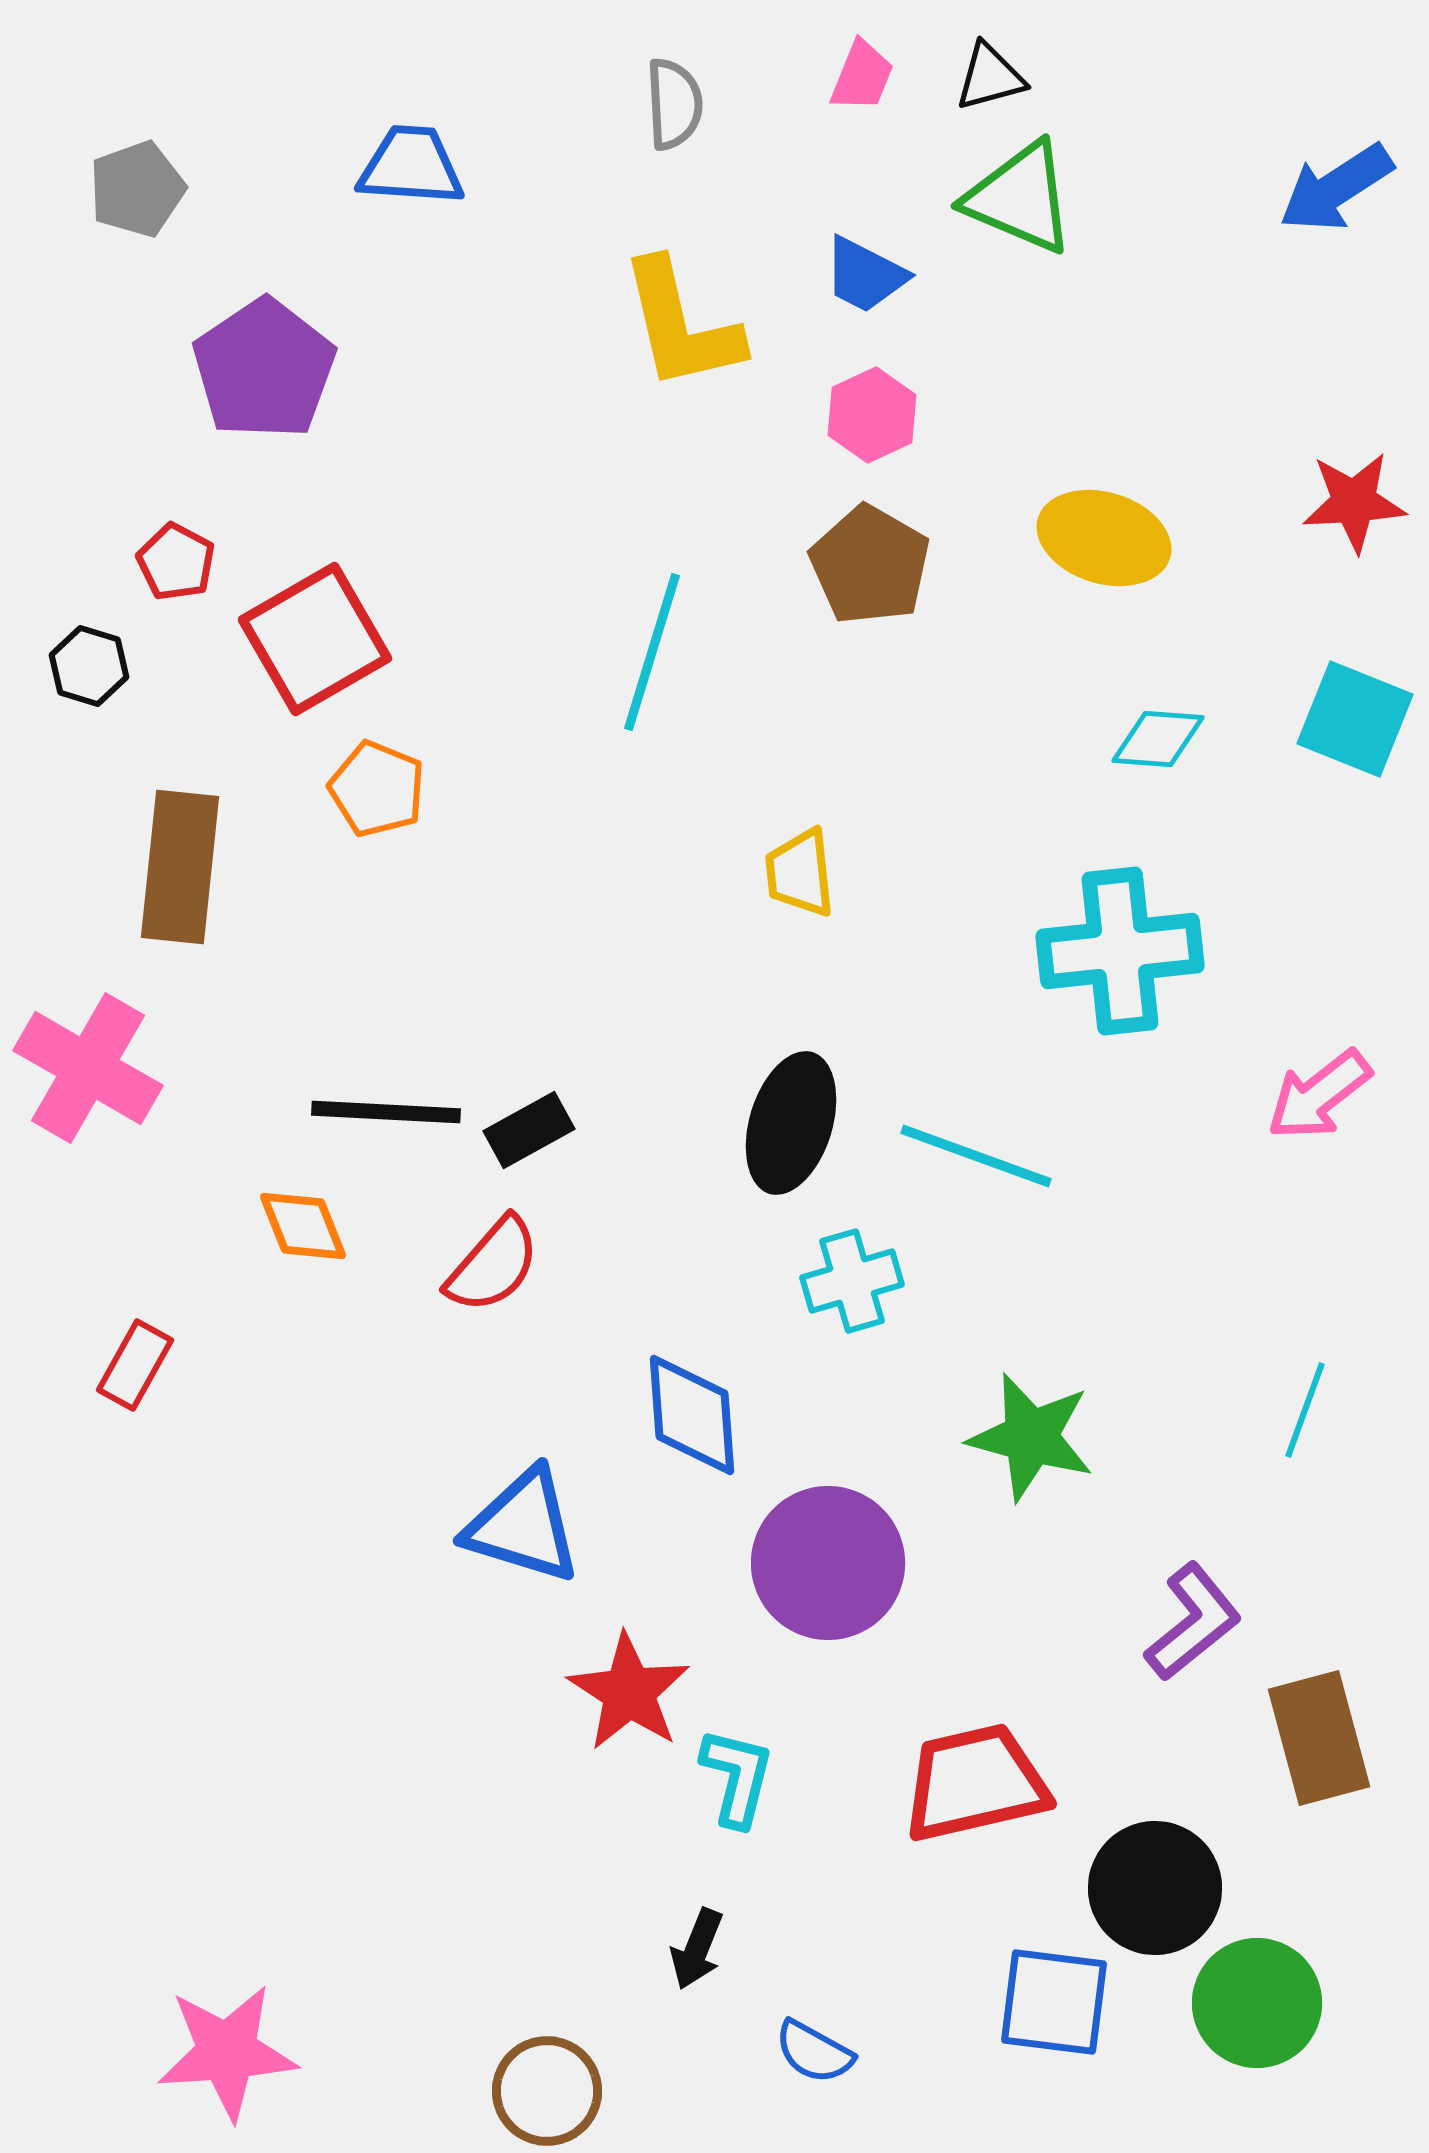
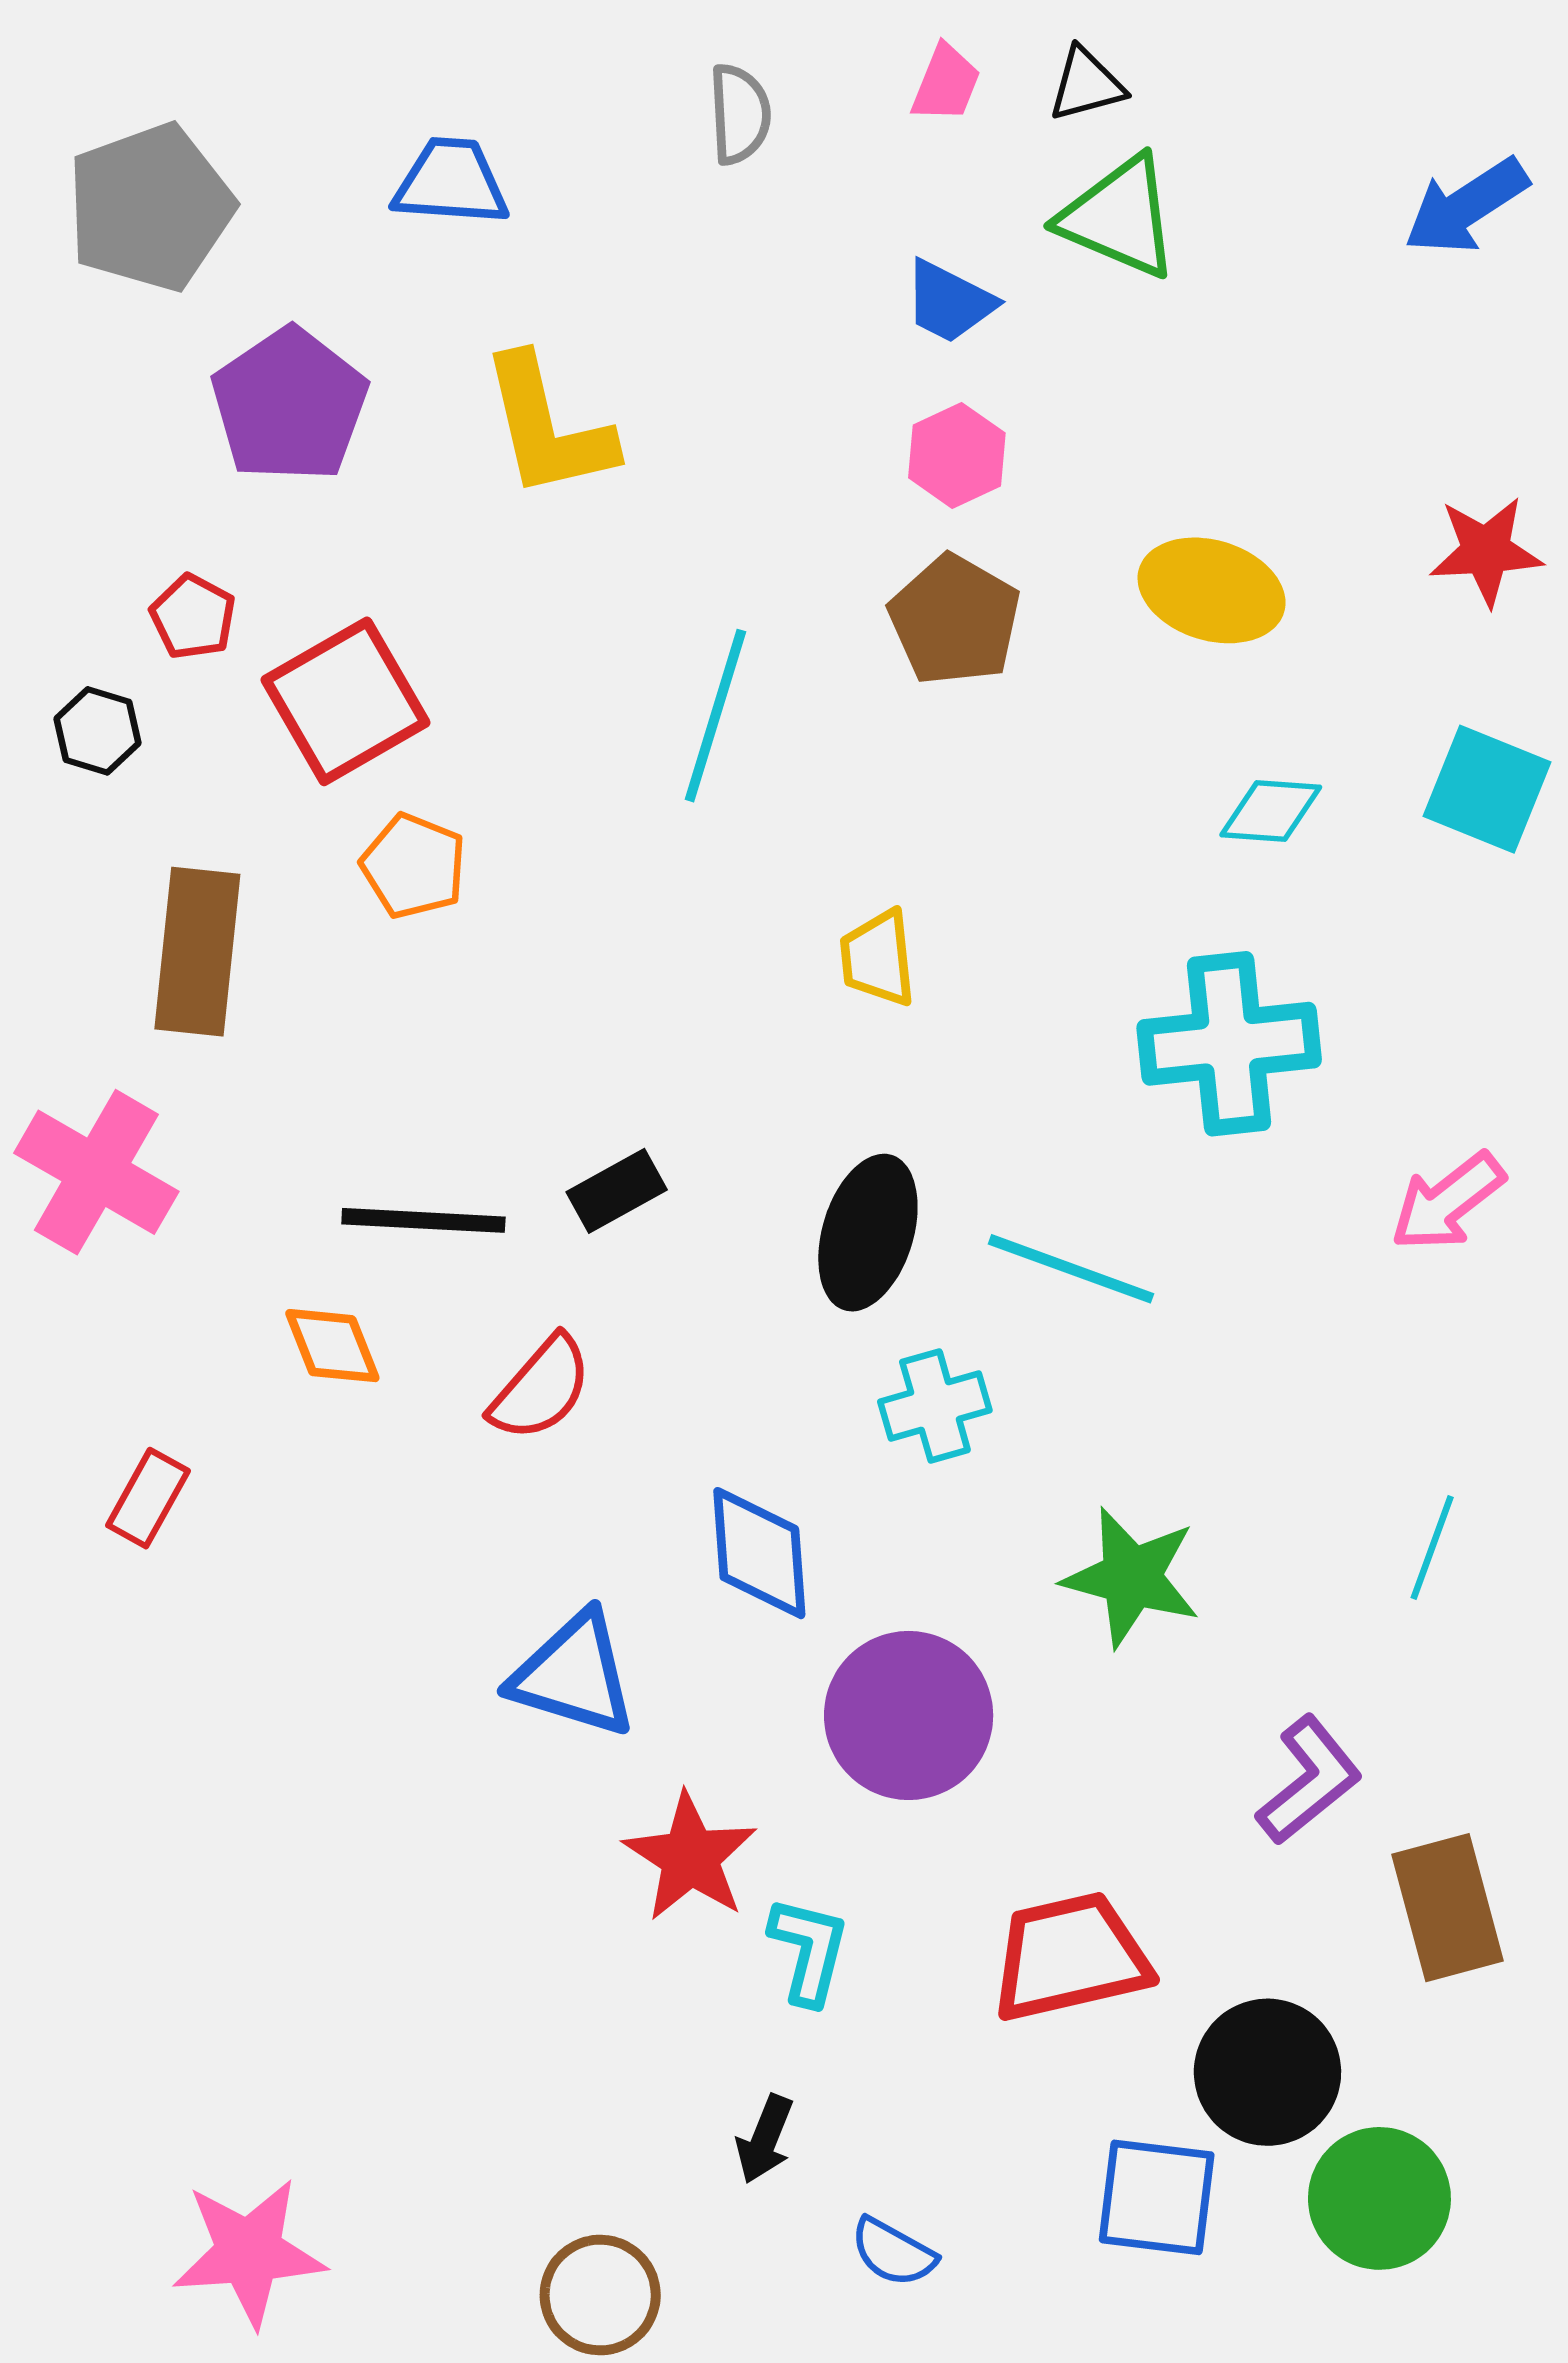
gray pentagon: (137, 189) -> (150, 207), size x1.6
yellow L-shape: (681, 325) -> (547, 427), moved
black rectangle: (529, 1130) -> (617, 1191), moved

